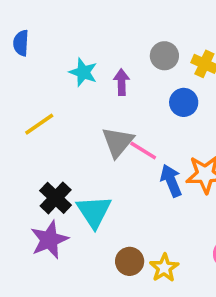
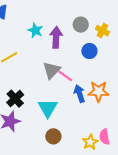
purple arrow: (122, 82) -> (56, 37), size x1.5
cyan triangle: (94, 211) -> (48, 108), moved
yellow star: (164, 268) -> (90, 142), moved

